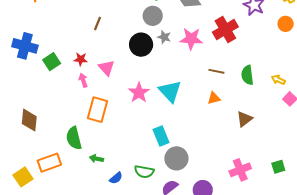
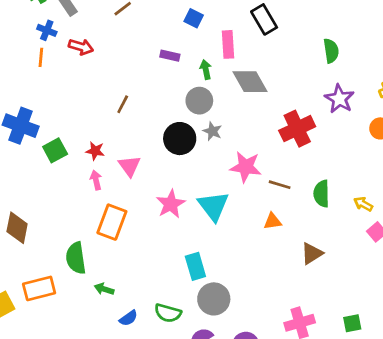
pink star: (191, 39) -> (246, 167), moved

